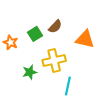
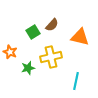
orange star: (11, 42) -> (10, 52), moved
cyan line: (68, 86) -> (76, 81), moved

